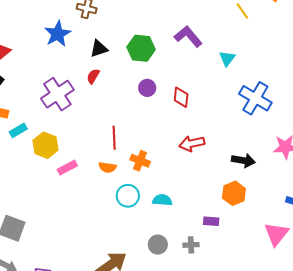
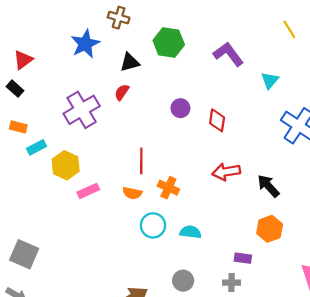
green hexagon: (141, 48) -> (169, 43), moved
black arrow: (243, 160) -> (268, 186), moved, turned -145
gray cross: (191, 245) -> (231, 283), moved

